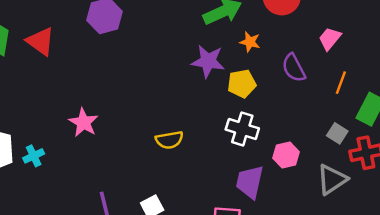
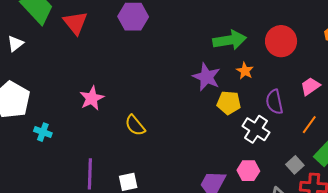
white cross: (242, 129) -> (256, 129), moved
yellow semicircle: (169, 140) -> (135, 125), moved, turned 45
cyan cross: (34, 156) -> (43, 132), moved, turned 30

